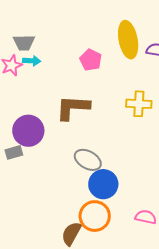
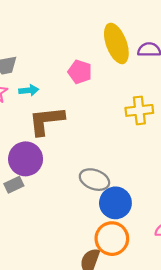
cyan arrow: (32, 61) -> (29, 90), moved
brown L-shape: (73, 108) -> (46, 121), moved

